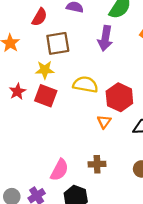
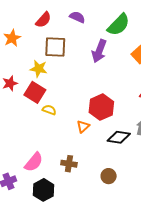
yellow semicircle: (85, 85) -> (49, 110), moved, size x0.6

